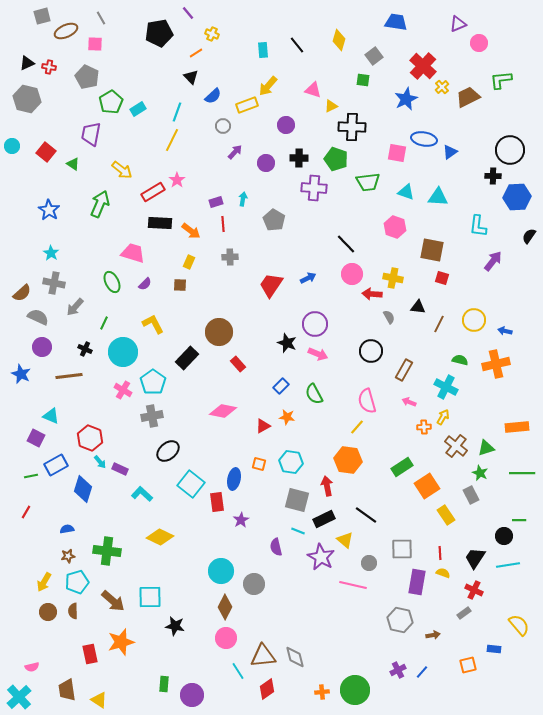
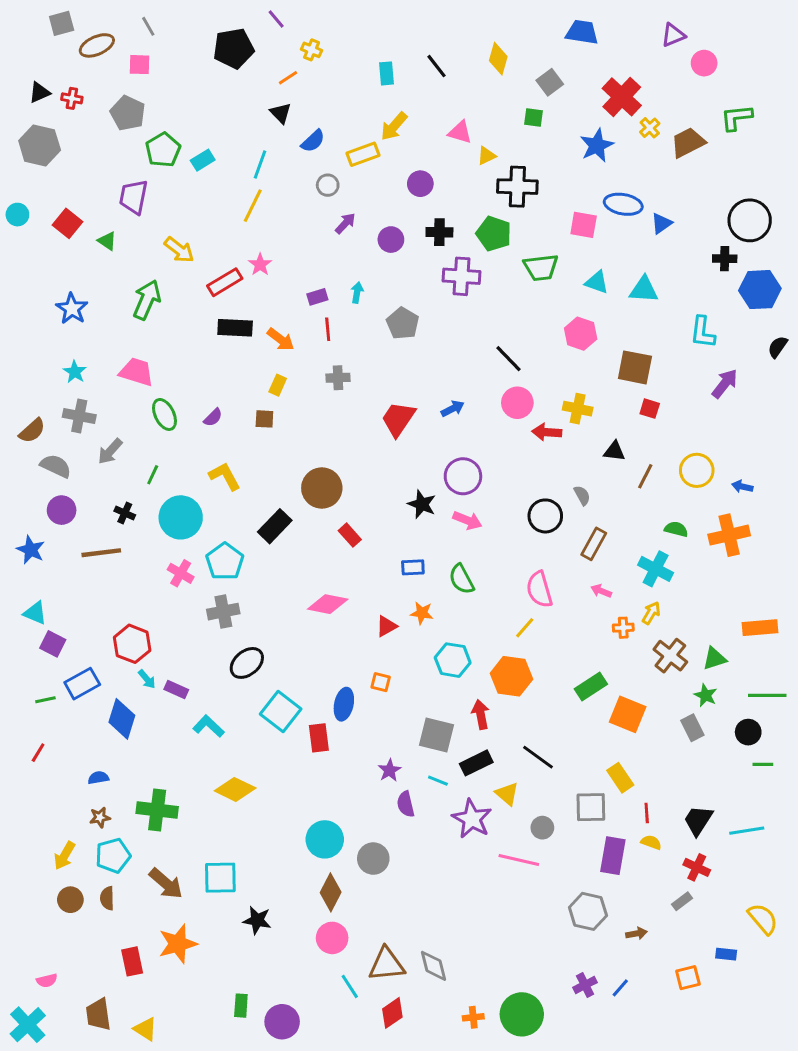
pink trapezoid: (133, 253) -> (137, 372), moved
gray semicircle: (389, 317) -> (582, 495), moved
blue rectangle: (281, 386) -> (413, 567), turned 42
cyan triangle: (51, 416) -> (35, 613), moved
cyan hexagon: (291, 462) -> (453, 660), moved
orange square: (427, 486) -> (628, 714), turned -35
yellow rectangle: (446, 515) -> (620, 778), moved
purple star: (241, 520) -> (389, 770), moved
black circle: (504, 536) -> (748, 732), moved

